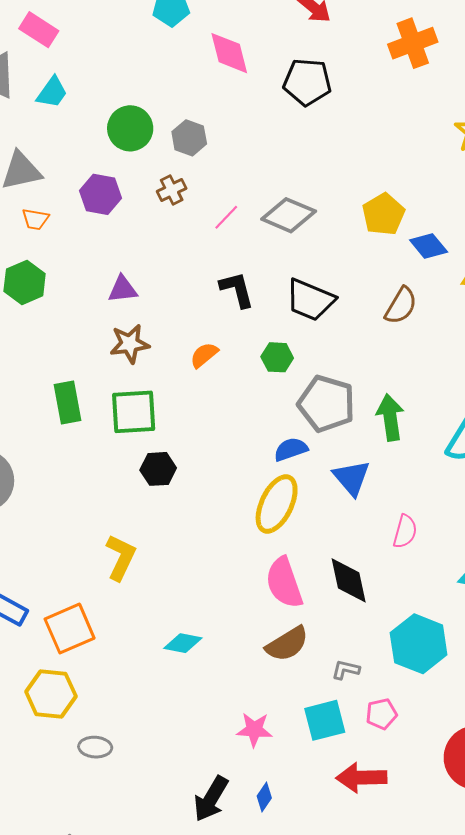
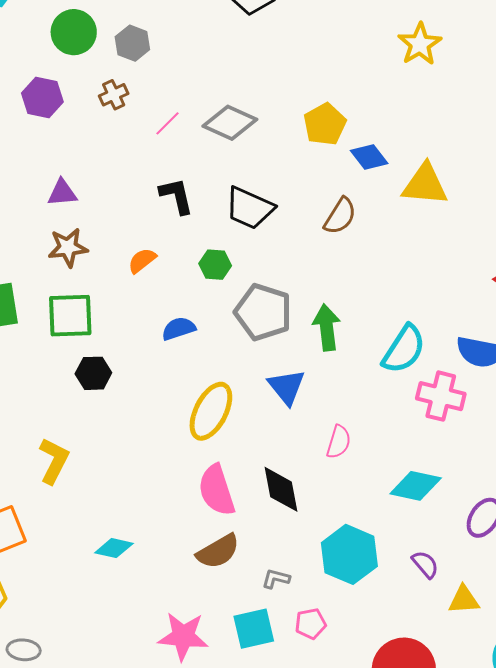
blue semicircle: (291, 449) -> (179, 329), moved
pink star: (254, 730) -> (183, 636), size x1.4

